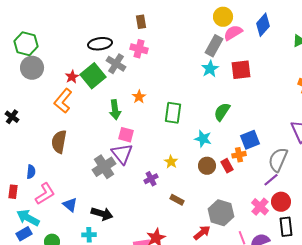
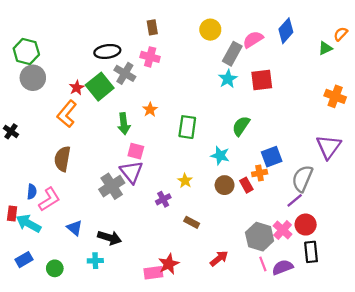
yellow circle: (223, 17) -> (210, 30), moved
pink L-shape: (45, 194) -> (49, 199), moved
gray hexagon: (221, 213) -> (260, 237), moved
cyan arrow: (28, 218) -> (28, 223), moved

